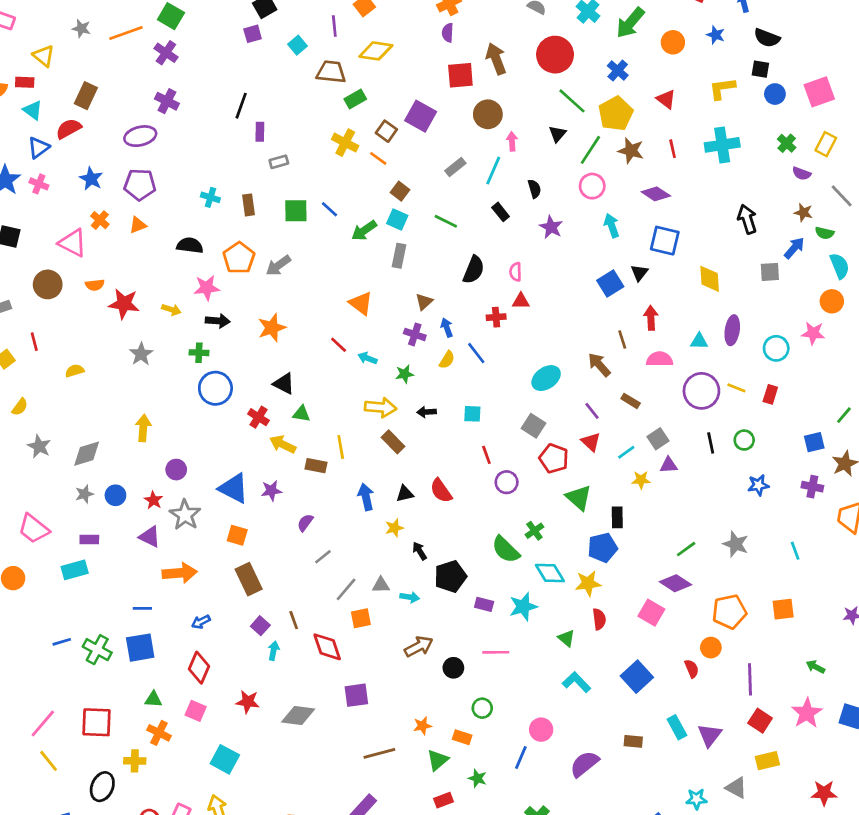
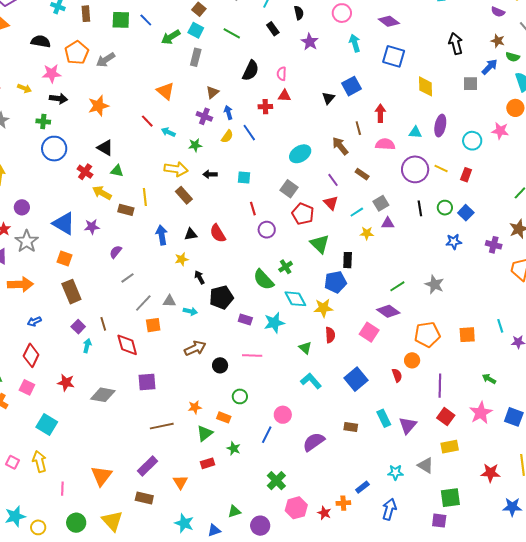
black triangle: (639, 273) -> (328, 98), moved
blue square: (814, 442) -> (466, 213), moved, turned -35
cyan line: (795, 551) -> (500, 326), moved

